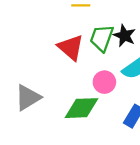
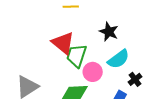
green trapezoid: (102, 38) -> (77, 56), moved

